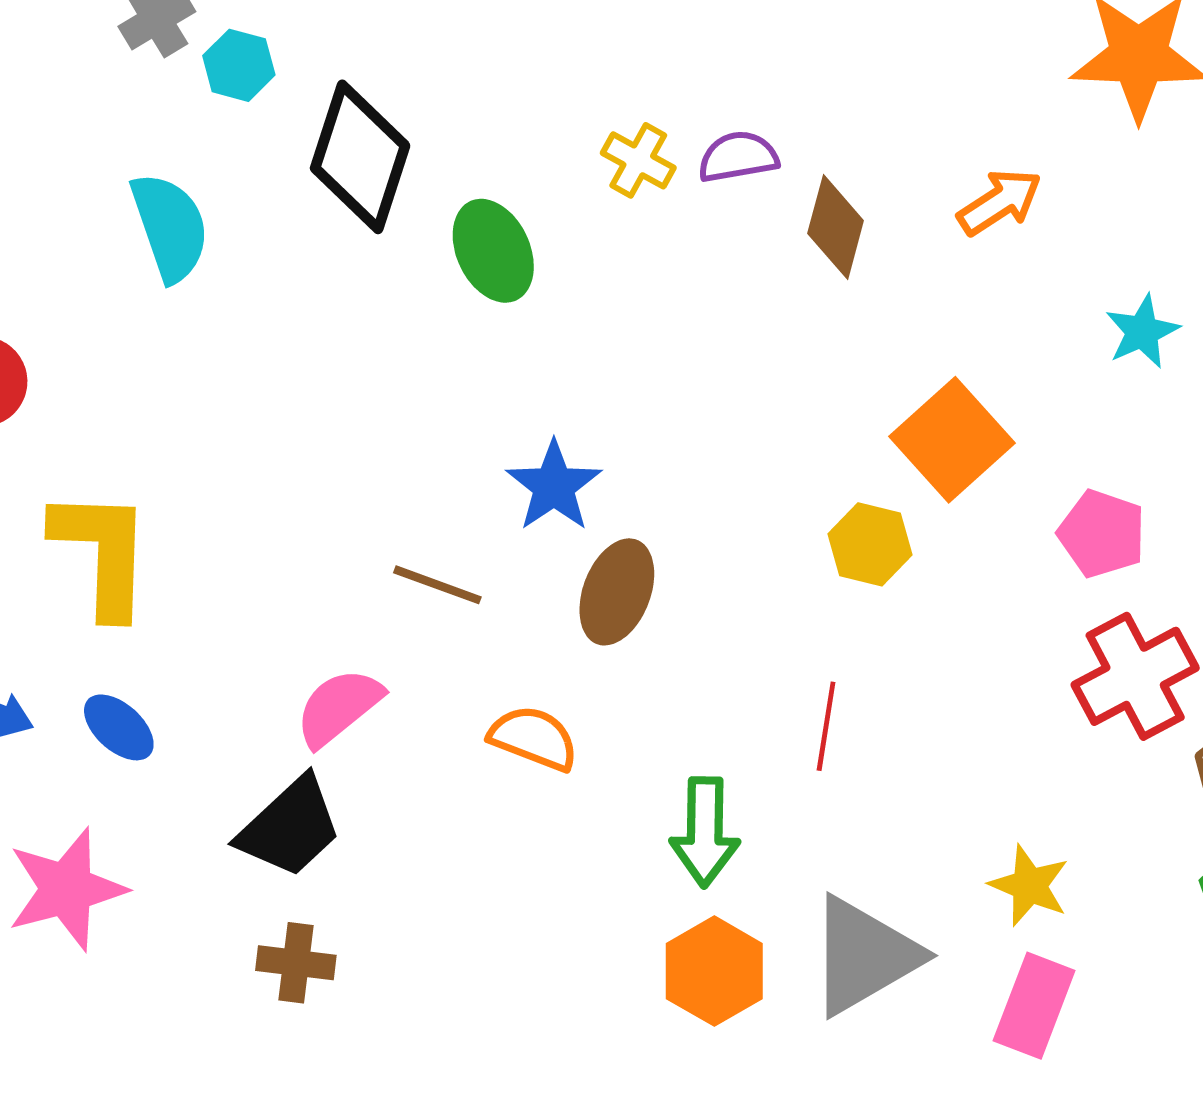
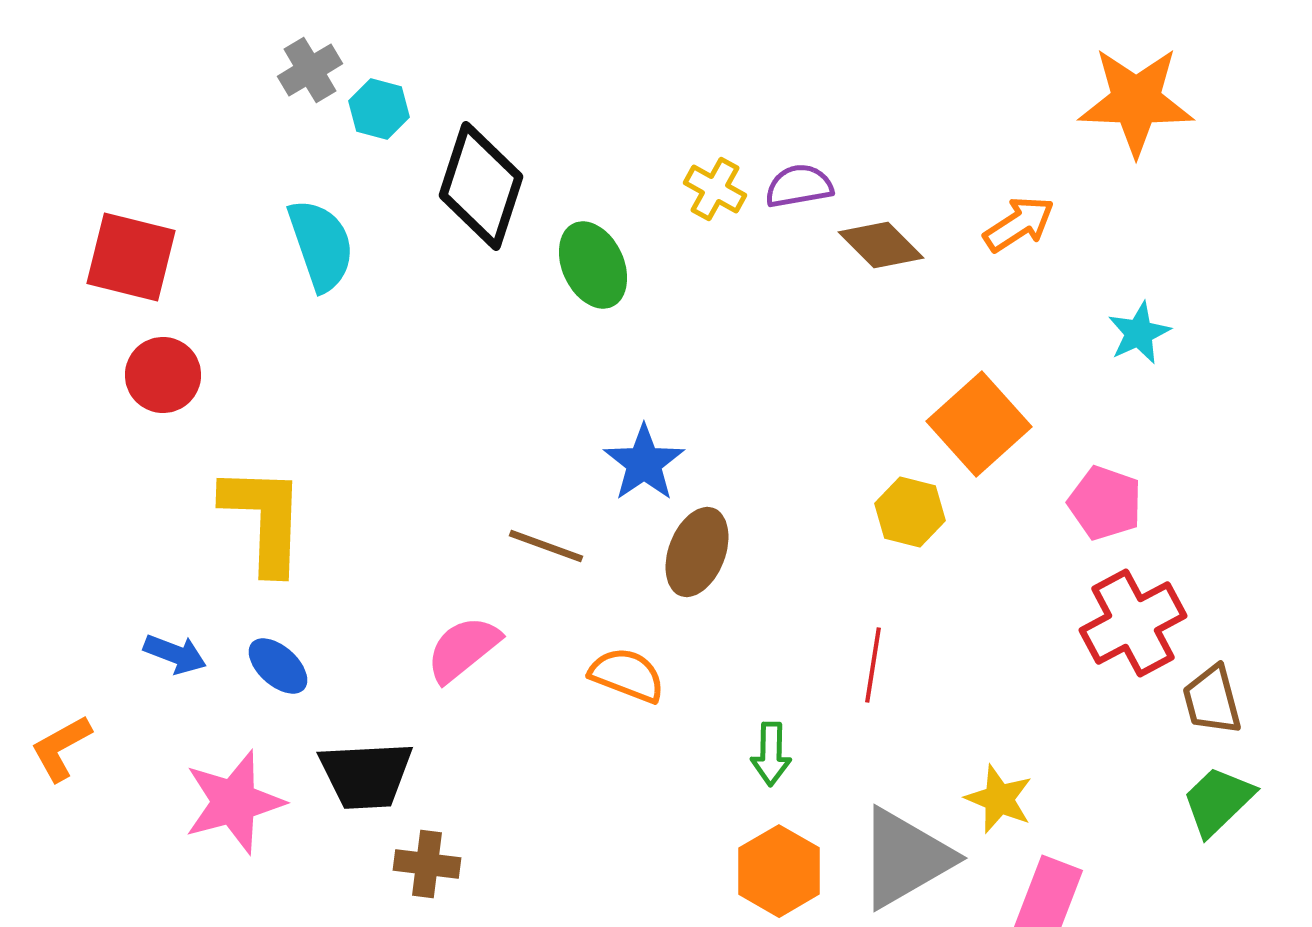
brown diamond: (836, 227) -> (881, 245), turned -60
black trapezoid: (290, 827) -> (366, 775), moved, turned 40
green arrow: (705, 832) -> (771, 754), size x0.7
yellow star: (1029, 886) -> (999, 799), moved

